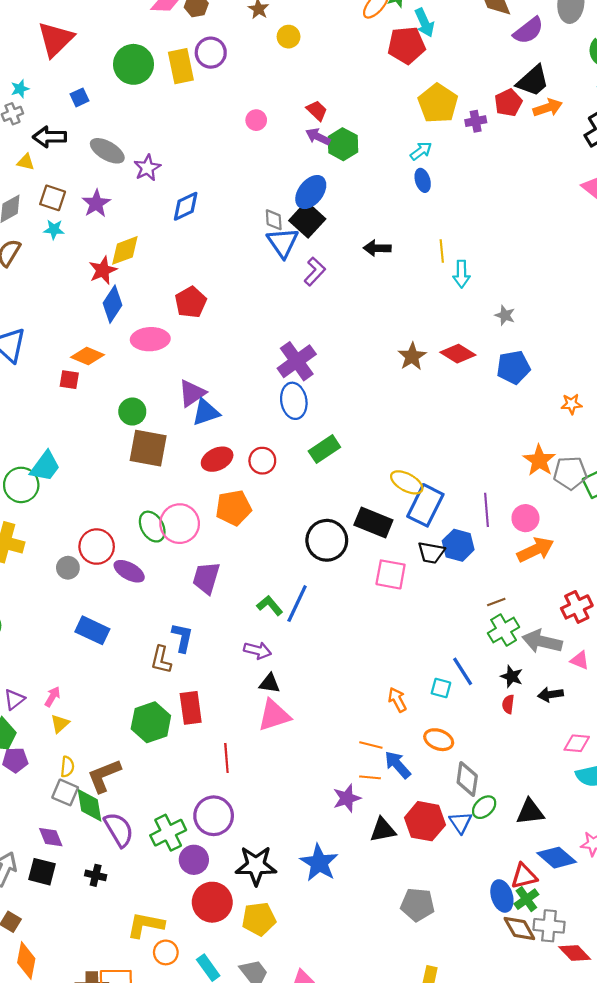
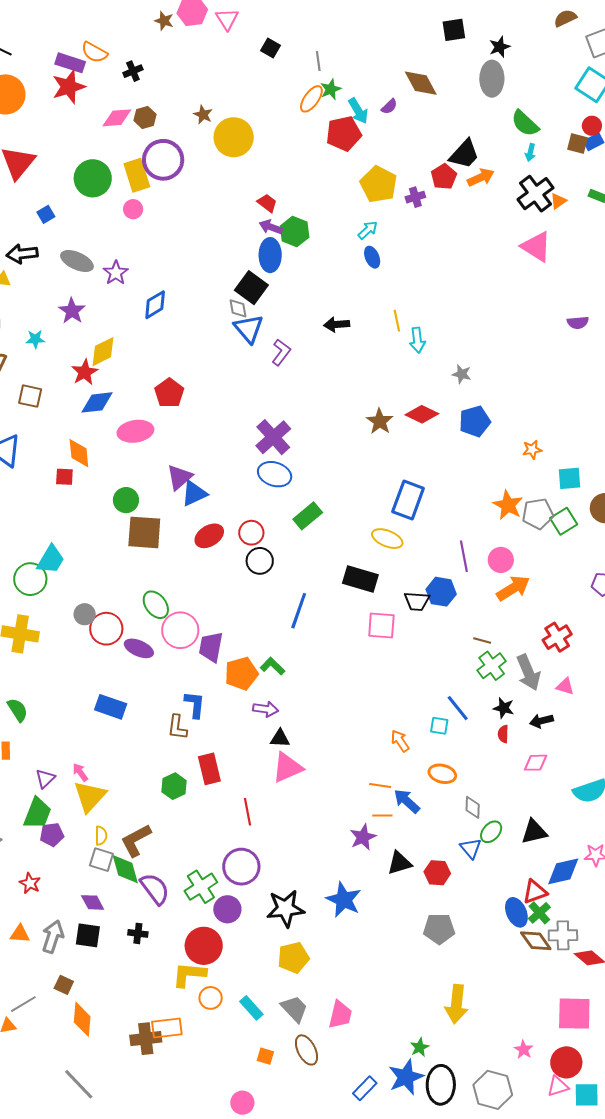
purple semicircle: (528, 31) -> (389, 107), moved, size x0.6
yellow circle: (289, 37) -> (234, 137), size x1.8
purple circle: (211, 53) -> (163, 160), size x1.4
pink circle: (256, 120) -> (133, 209), moved
blue ellipse: (311, 192) -> (270, 255), moved, turned -32
brown square: (53, 198) -> (30, 396), moved
black square: (307, 220) -> (251, 288), moved
blue diamond: (113, 304) -> (97, 402), turned 56
orange diamond: (87, 356) -> (79, 453), turned 68
blue ellipse: (294, 401) -> (275, 474), turned -56
blue rectangle: (425, 505) -> (408, 500), moved
orange pentagon: (234, 508) -> (241, 674), moved
pink circle: (180, 524) -> (180, 630), moved
black circle: (327, 540) -> (260, 561), moved, size x0.7
gray circle: (68, 568) -> (85, 614), moved
brown line: (496, 602) -> (482, 641), turned 42
blue line: (297, 604) -> (299, 611), moved
gray arrow: (542, 641) -> (528, 673), turned -120
pink arrow: (52, 697) -> (80, 772), turned -60
green hexagon: (151, 722) -> (174, 786), size x0.7
yellow triangle: (60, 724) -> (90, 796), size x1.8
pink diamond: (577, 743) -> (536, 763), moved
gray diamond: (467, 779) -> (473, 807), size x0.7
red hexagon: (425, 821) -> (437, 873), moved, size x0.7
blue diamond: (557, 858) -> (563, 871), turned -48
red circle: (212, 902) -> (204, 946), moved

